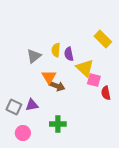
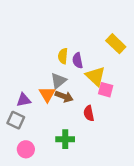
gray triangle: (34, 56) -> (58, 81), moved
orange triangle: (49, 77) -> (47, 94), moved
red semicircle: (106, 93) -> (89, 113), moved
purple triangle: (32, 105) -> (24, 100), moved

